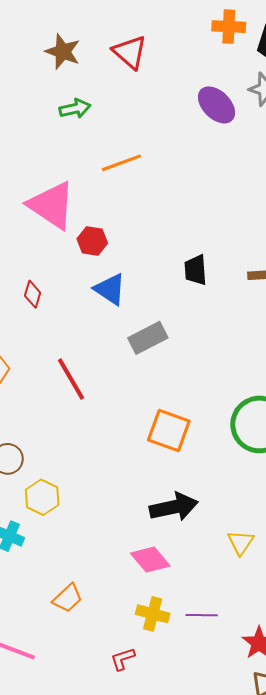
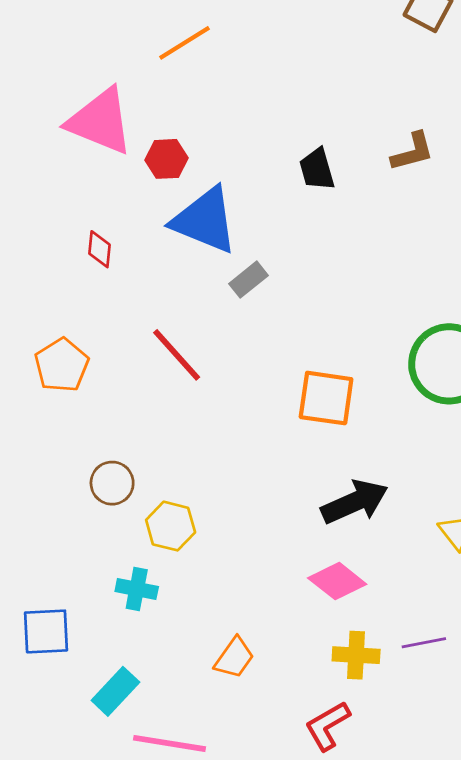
blue triangle: (110, 289) -> (205, 220), size x1.5
gray rectangle: (148, 338) -> (249, 280), moved, size x0.7
red L-shape: (123, 659) -> (327, 726), size x1.4

